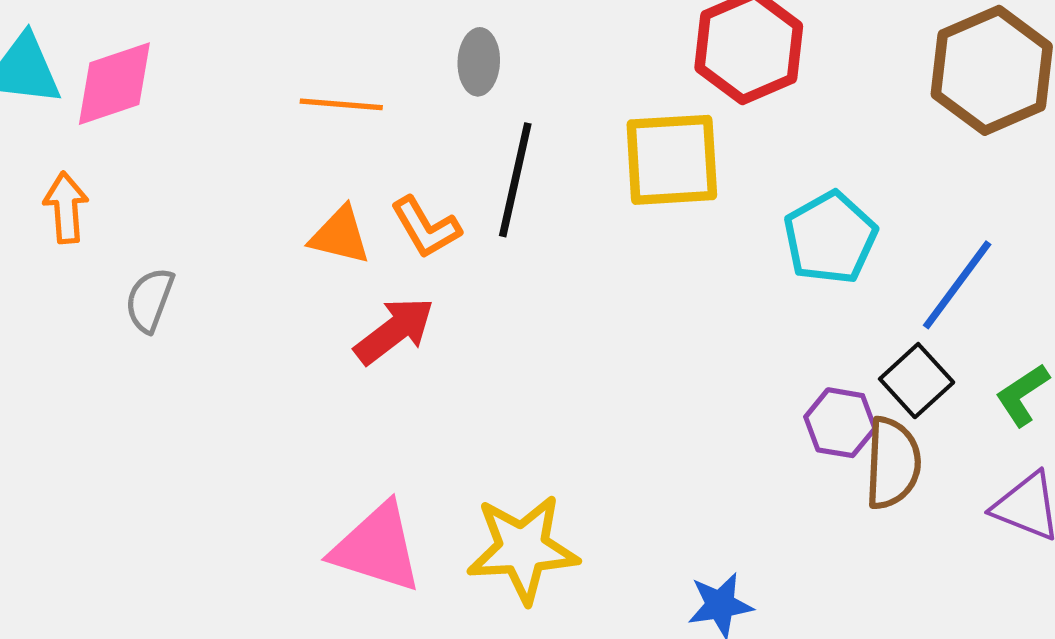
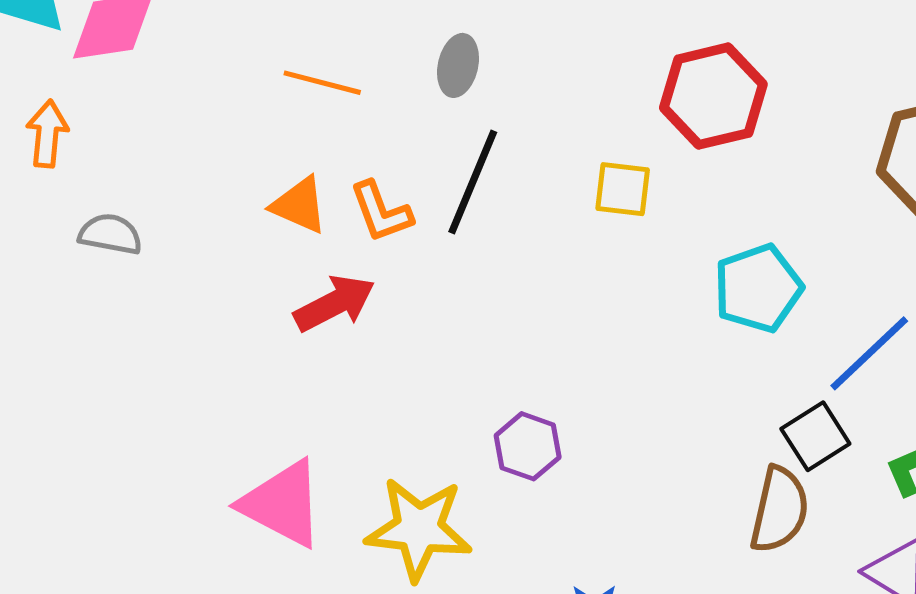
yellow square: (672, 160) -> (623, 189), size x0.6
gray semicircle: (150, 300) -> (110, 234), turned 70
purple hexagon: (840, 423) -> (528, 446), moved

